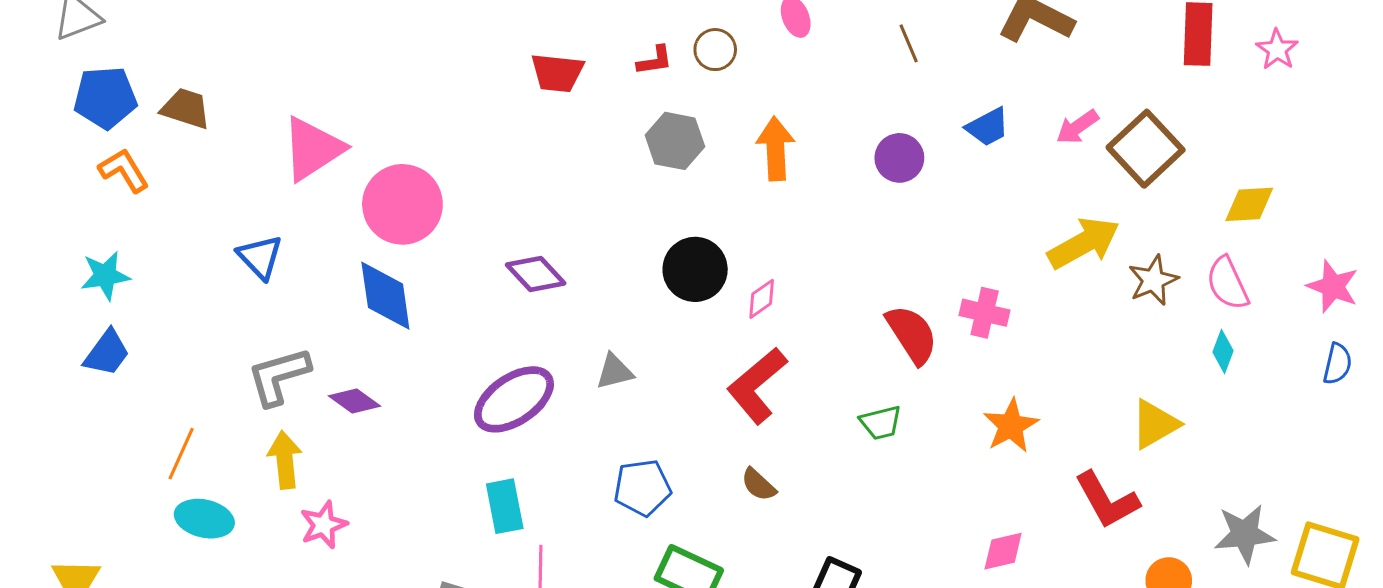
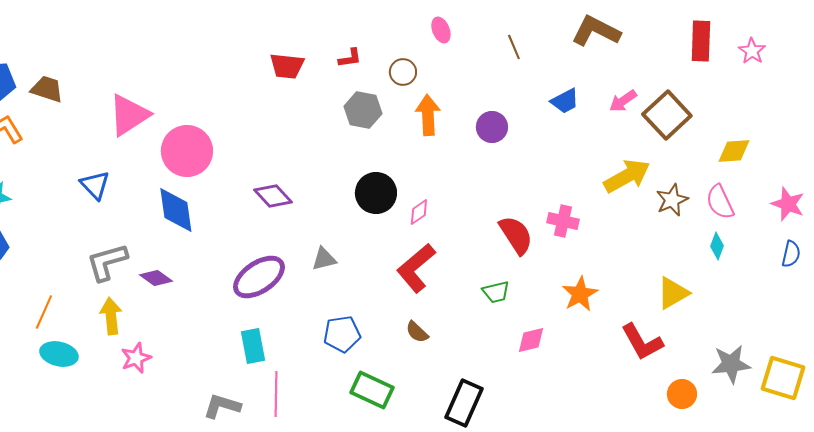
brown circle: (715, 50) -> (403, 72), moved
purple circle: (899, 158) -> (492, 127), moved
pink diamond: (1003, 551) -> (531, 340), moved

